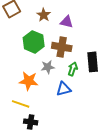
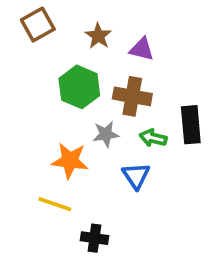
green arrow: (73, 69) -> (153, 138), turned -96
blue triangle: (64, 89) -> (136, 176), turned -49
black cross: (31, 122) -> (94, 238), moved

